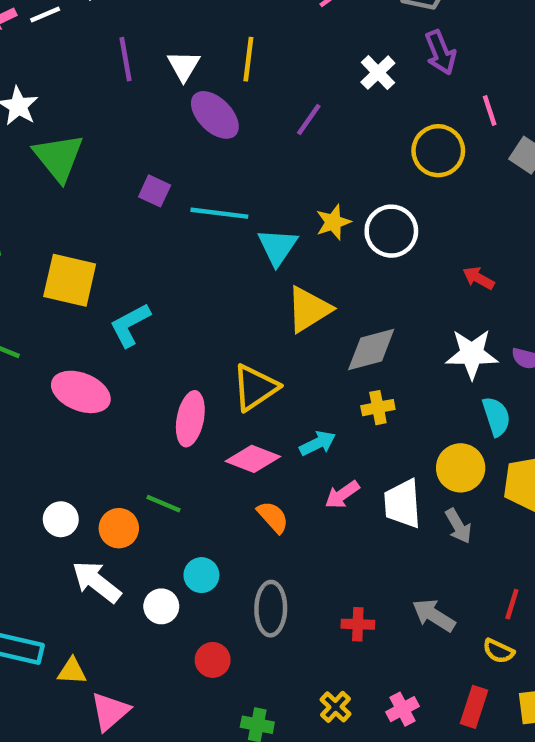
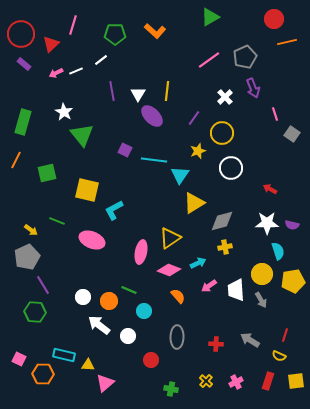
yellow circle: (438, 151) -> (222, 133), moved
yellow star: (333, 222) -> (198, 151), moved
cyan circle: (201, 575) -> (144, 311), moved

